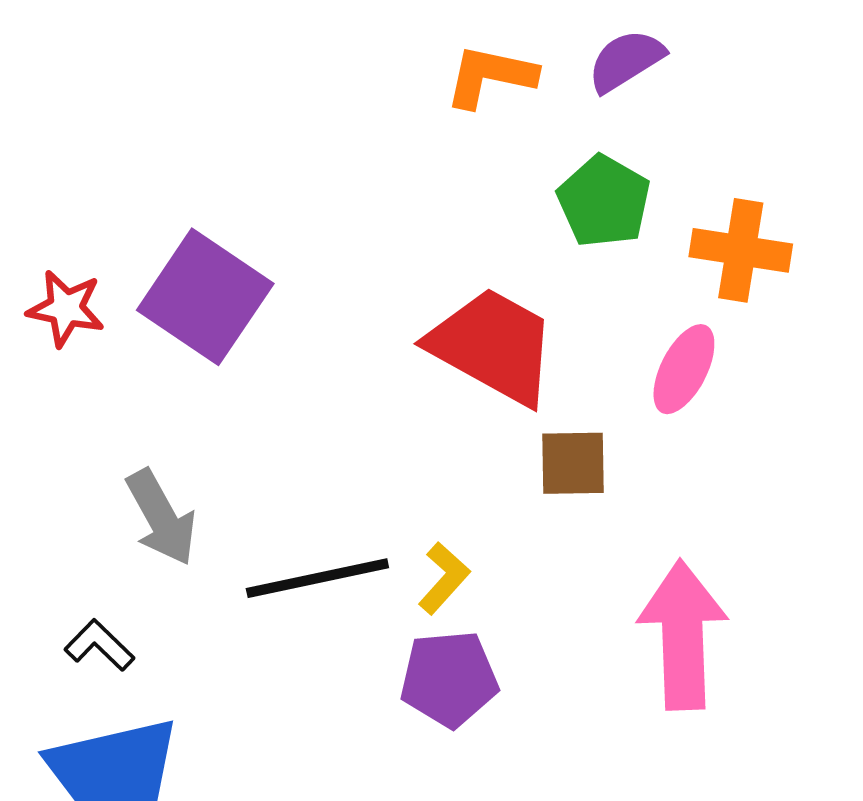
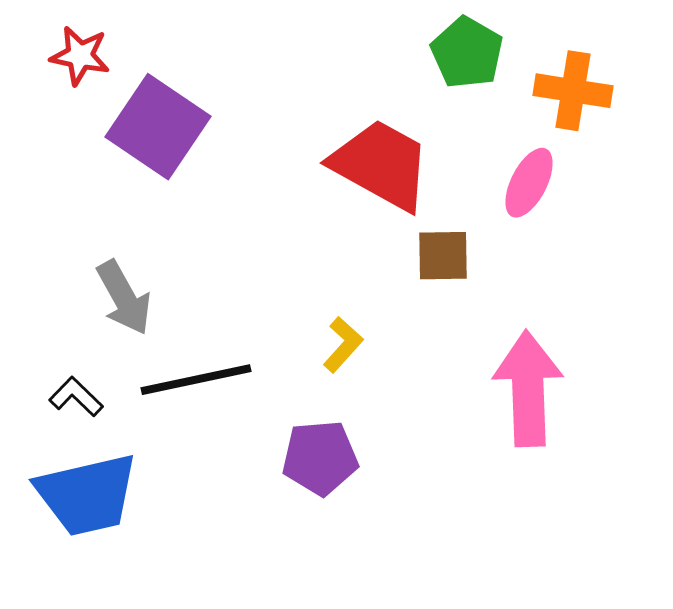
red star: (66, 308) -> (80, 56), moved
black line: (317, 578) -> (196, 380), moved
purple pentagon: (449, 679) -> (320, 458), moved

